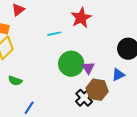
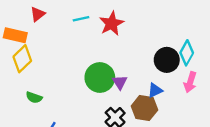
cyan line: (54, 34) -> (81, 19), moved
brown hexagon: (97, 90) -> (144, 108), moved

